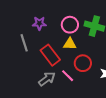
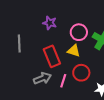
gray line: (24, 43) -> (19, 44), moved
pink line: (68, 76) -> (63, 81), turned 48

